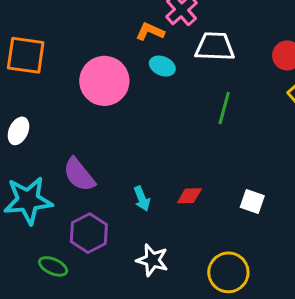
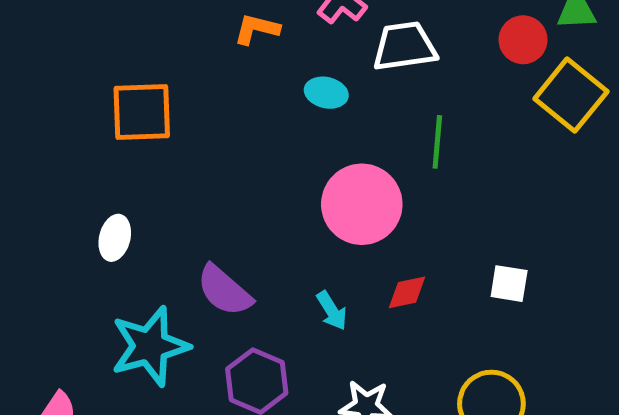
orange L-shape: (150, 32) -> (257, 29), moved
orange square: (26, 55) -> (142, 112), moved
pink circle: (104, 81) -> (362, 204), moved

